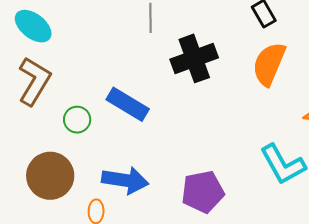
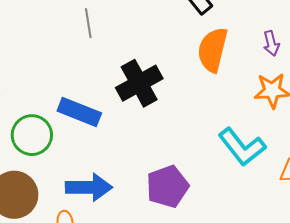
black cross: (194, 58) -> (139, 83), moved
green circle: (77, 120) -> (32, 135), size x1.5

